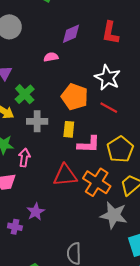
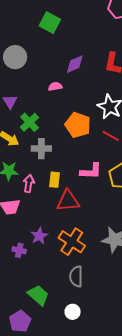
yellow rectangle: (69, 129) -> (54, 180), moved
orange cross: (97, 182) -> (72, 242), moved

